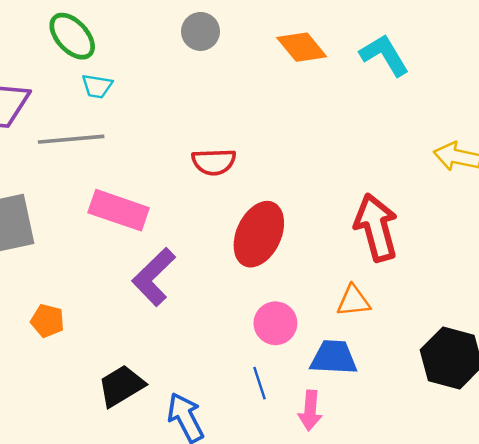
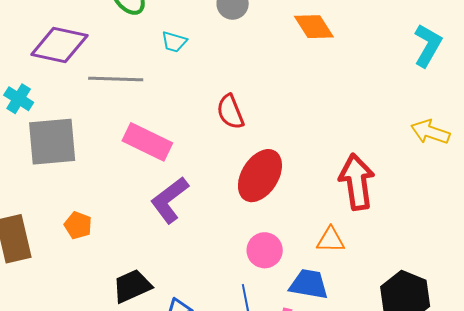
cyan L-shape: (384, 55) -> (428, 45), moved, turned 54
cyan trapezoid: (97, 86) -> (174, 42), moved
red semicircle: (214, 162) -> (230, 112), turned 63

